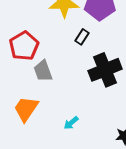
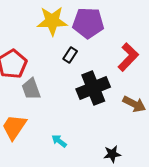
cyan arrow: (71, 123) -> (59, 141), turned 77

